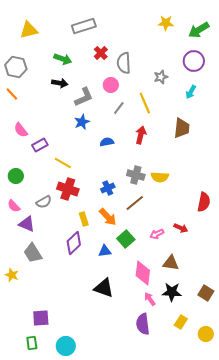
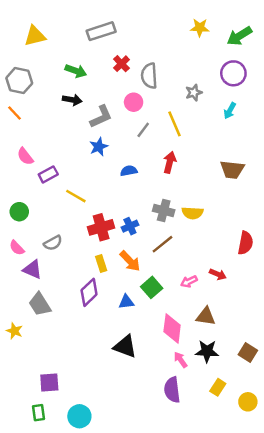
brown trapezoid: (182, 128) -> (232, 170), moved, turned 90
red cross: (68, 189) -> (101, 227), moved, turned -35

